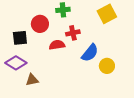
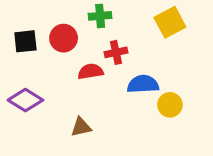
black square: (20, 38) -> (25, 41), moved
blue semicircle: (90, 53) -> (143, 84), turned -132
brown triangle: (32, 80) -> (81, 127), moved

